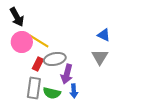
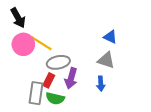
gray triangle: (100, 57) -> (106, 60), turned -42
red rectangle: (38, 64) -> (49, 80), moved
blue arrow: (74, 91) -> (101, 84), moved

